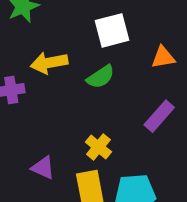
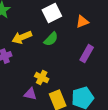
yellow cross: (98, 147) -> (42, 78), moved

